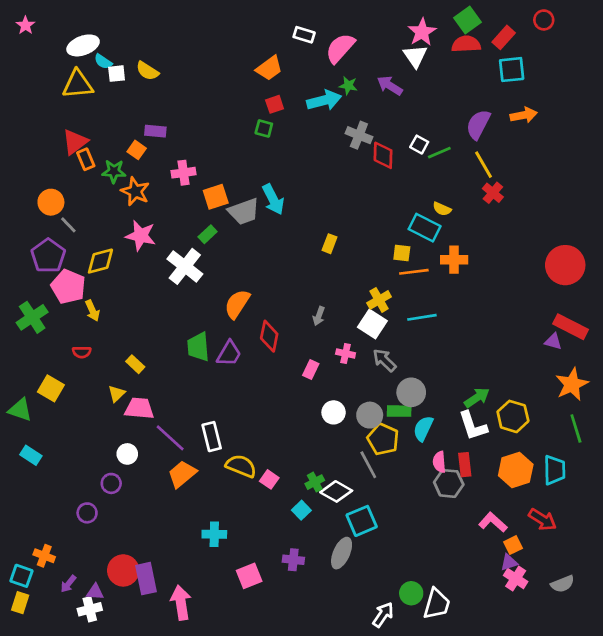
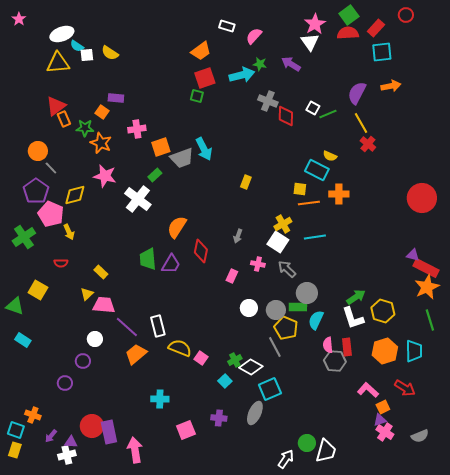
pink semicircle: (340, 48) -> (254, 36), size x0.7
red square: (275, 104) -> (205, 78), size x1.5
red rectangle: (571, 327) -> (426, 268), moved

